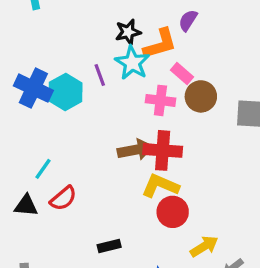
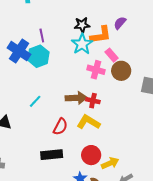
purple line: (100, 75) -> (42, 36), moved
red cross: (163, 150) -> (93, 101), size x0.6
cyan line: (43, 169) -> (35, 101), moved
red semicircle: (63, 198) -> (60, 127), moved, turned -30
red circle: (173, 212) -> (91, 155), moved
black rectangle: (109, 246) -> (52, 155), size x1.5

